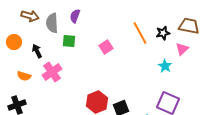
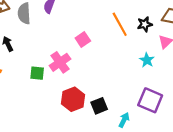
green square: (69, 41) -> (37, 73), moved
pink cross: (52, 72) -> (60, 62), moved

